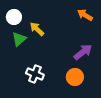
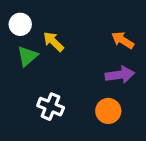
orange arrow: (85, 15) -> (123, 40), moved
purple arrow: (83, 52) -> (120, 75), turned 30

